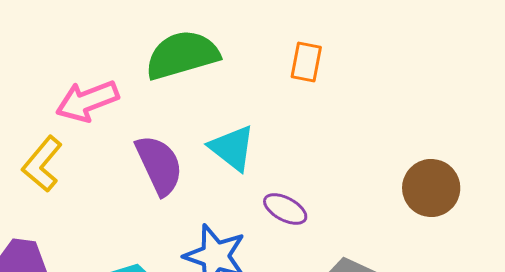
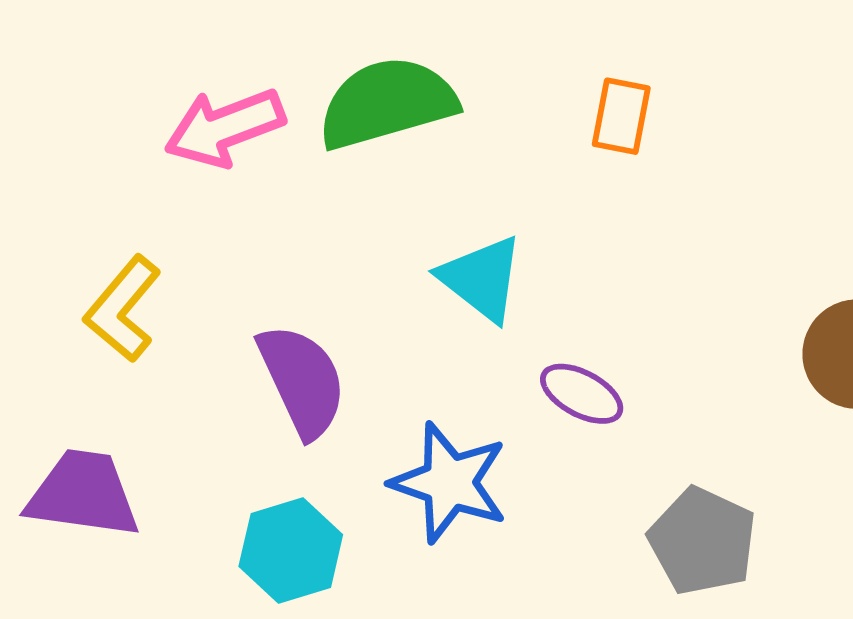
pink arrow: (87, 101) -> (225, 128), moved
purple semicircle: (159, 165) -> (302, 381), moved

